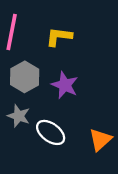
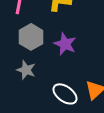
white ellipse: (51, 132) -> (65, 94), moved

